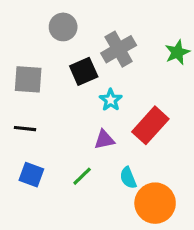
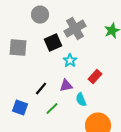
red rectangle: (150, 125) -> (95, 77), size x0.6
black line: (25, 129) -> (41, 89), moved, turned -56
cyan semicircle: (128, 178) -> (81, 100), moved

